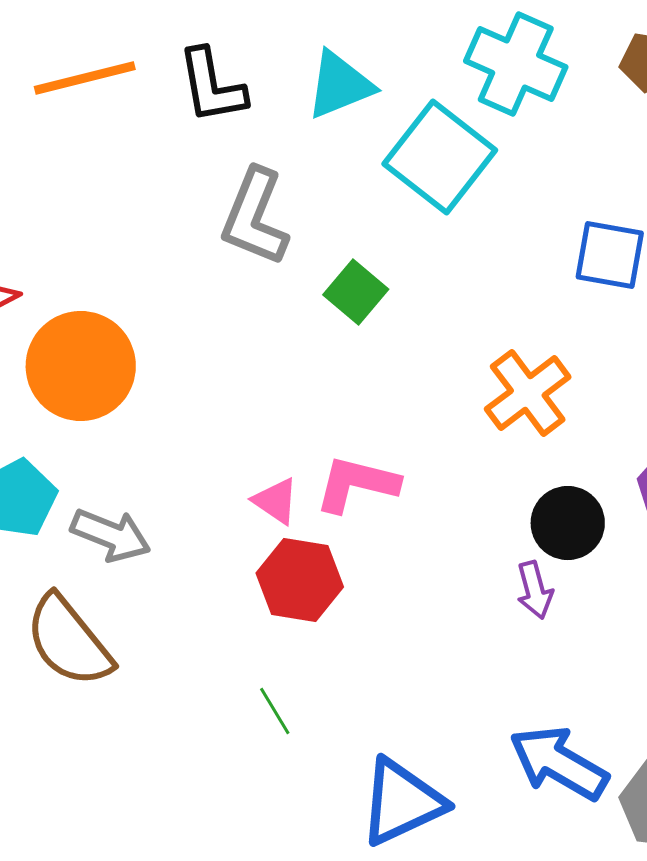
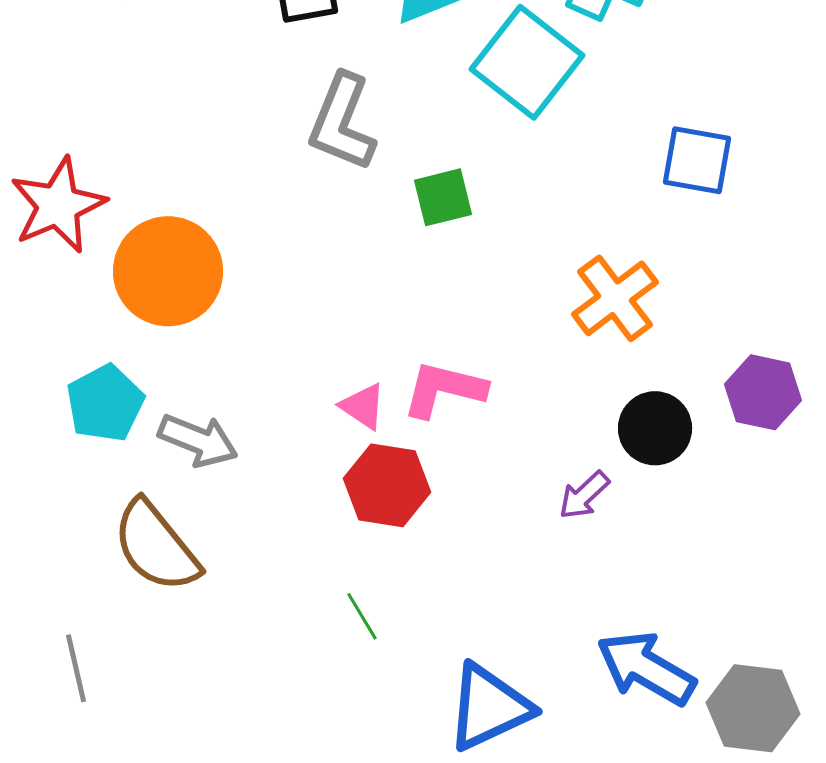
green square: (356, 292) -> (443, 197), turned 36
purple arrow: (535, 590) -> (584, 495), moved, turned 62

